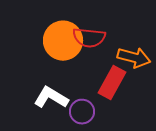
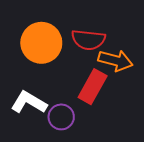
red semicircle: (89, 38) -> (88, 40), moved

